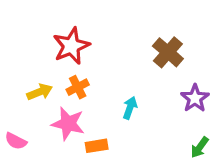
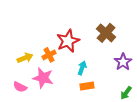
red star: (71, 46) -> (68, 41), moved
pink semicircle: (16, 141) -> (20, 87), moved
orange rectangle: (97, 146) -> (87, 86), moved

